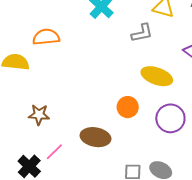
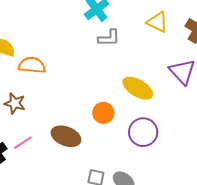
gray L-shape: (142, 33) -> (109, 38), moved
orange semicircle: (46, 37) -> (32, 65), moved

